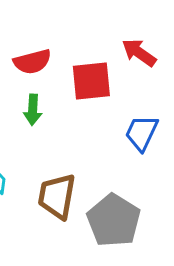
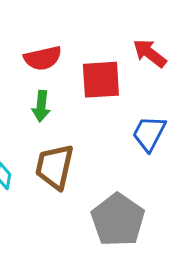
brown trapezoid: (57, 196) -> (55, 167), moved

